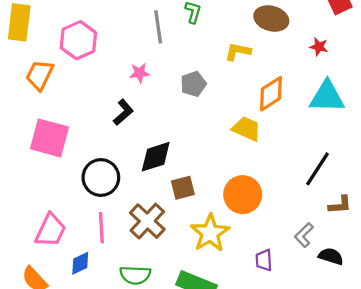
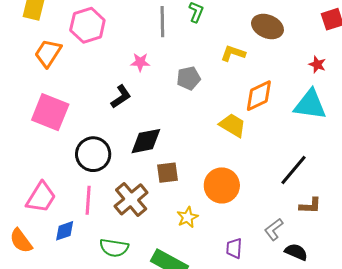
red star: (319, 47) -> (317, 64), moved
yellow star: (210, 233) -> (187, 217), size x0.6

